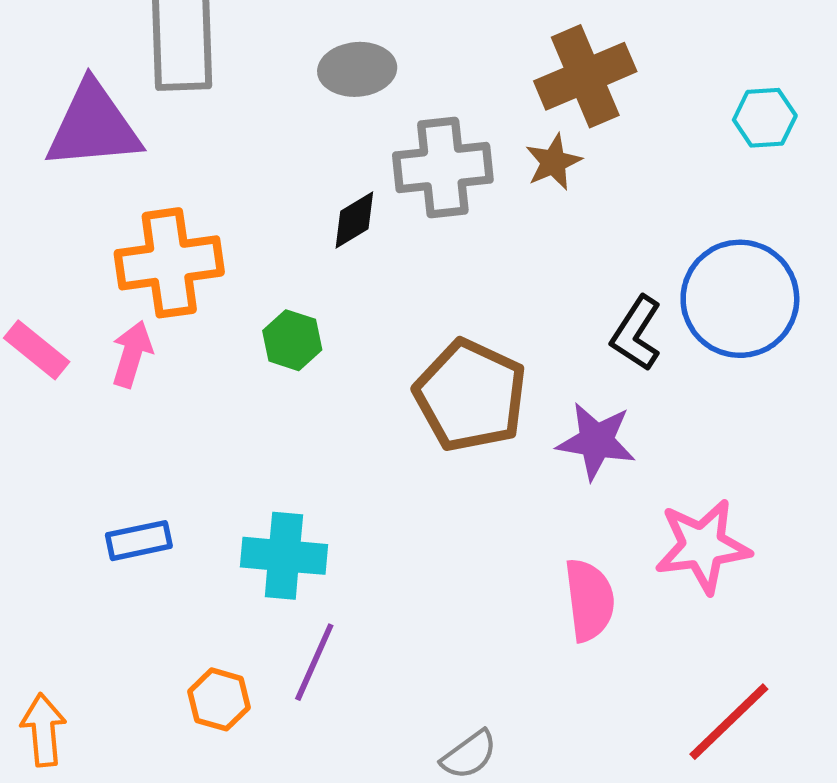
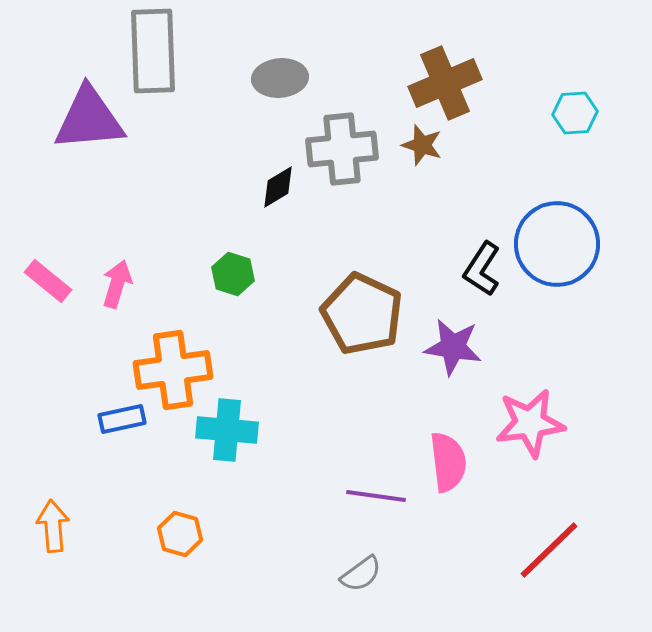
brown star: (553, 162) -> (422, 145), turned -30
orange cross: (169, 263) -> (173, 370), moved
purple line: (314, 662) -> (376, 496), moved, turned 74
orange arrow: (44, 730) -> (53, 526), moved

